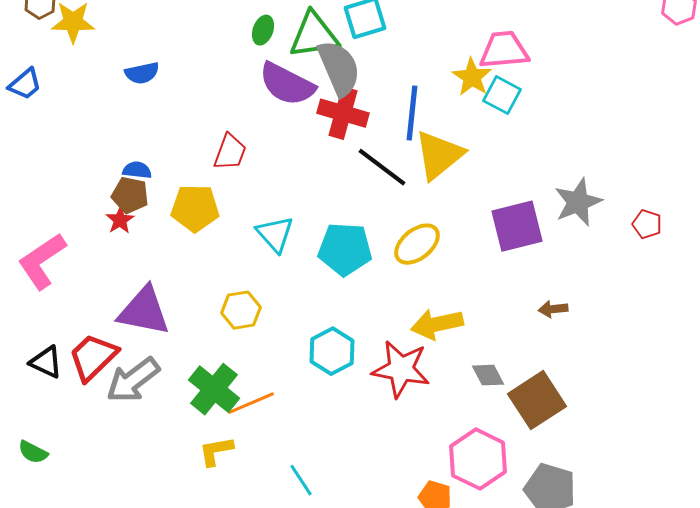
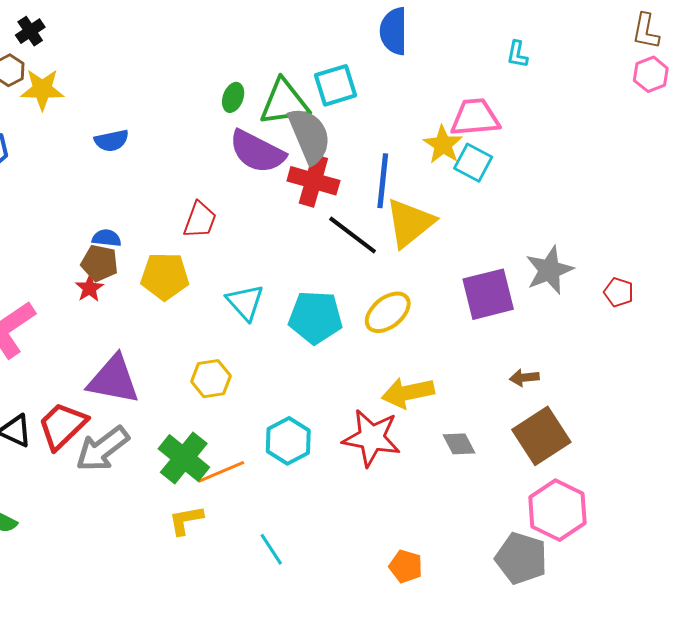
cyan hexagon: (332, 351) -> (288, 441), moved
brown square: (537, 400) -> (541, 436), moved
pink hexagon: (478, 459) -> (557, 510), moved

